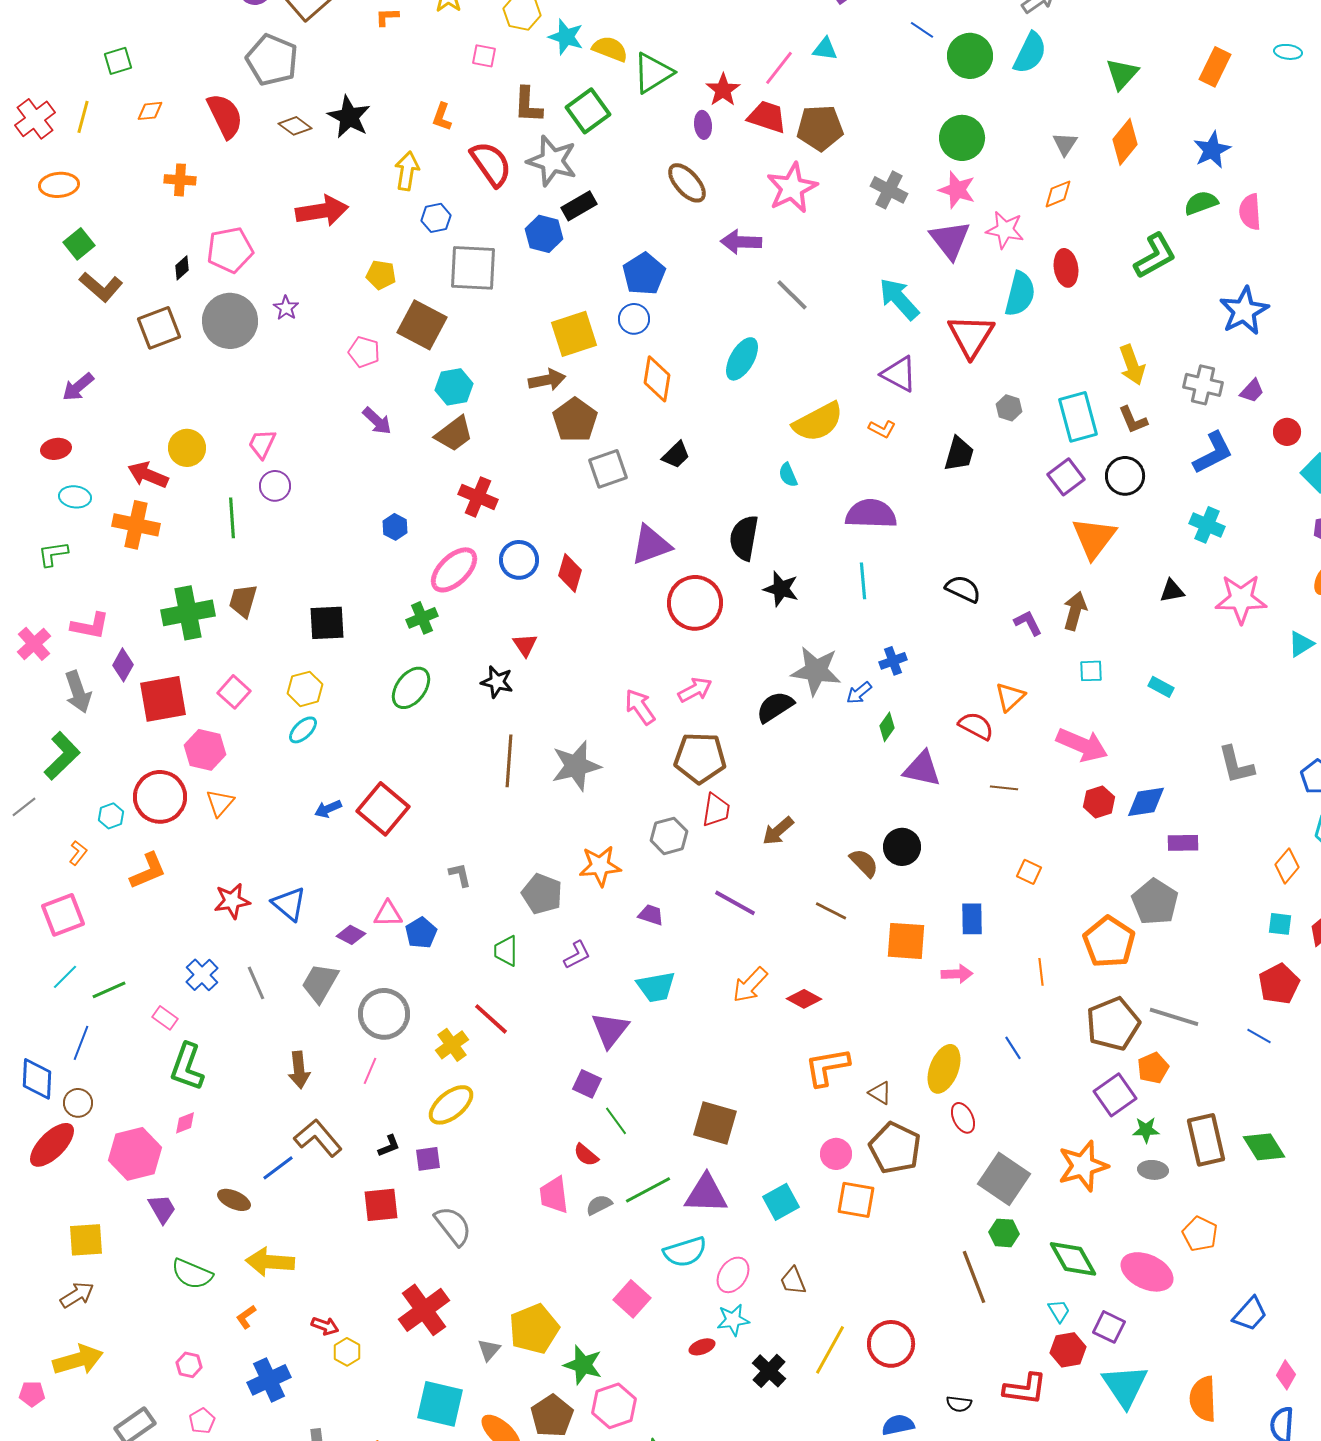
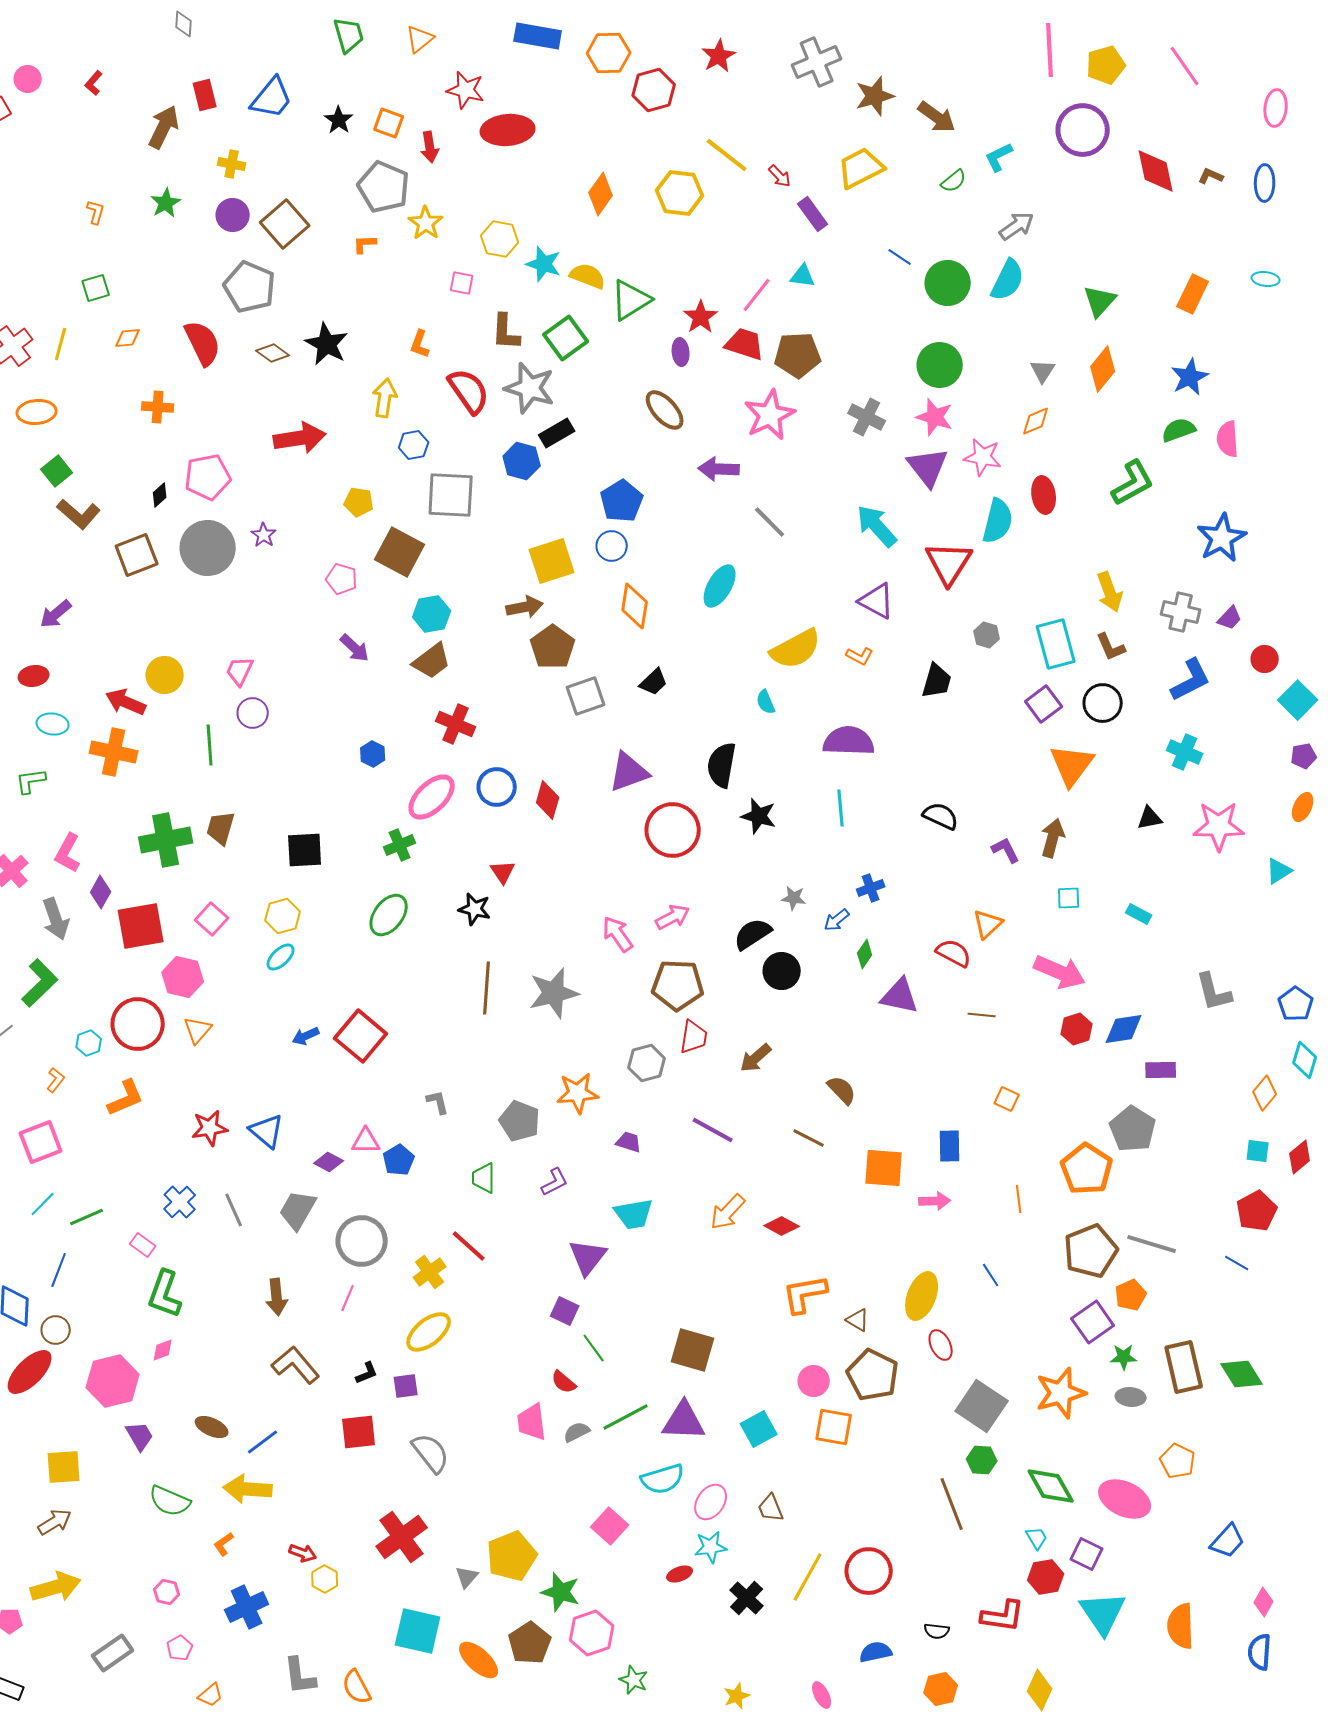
pink L-shape: (90, 626) -> (68, 853), turned 108
gray star: (816, 671) -> (794, 898), size x0.5
black circle: (902, 847) -> (782, 971), moved
blue line: (278, 1168) -> (263, 1442), moved

